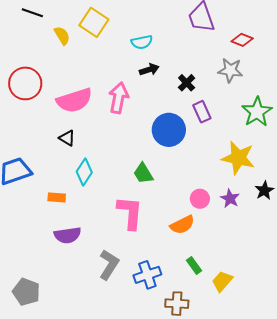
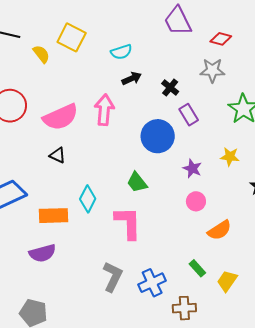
yellow star: (238, 158) -> (230, 157), size x0.6
cyan diamond: (84, 172) -> (88, 199), moved
orange rectangle: (57, 197) -> (54, 216), size x1.6
purple star: (230, 198) -> (192, 168), moved
orange semicircle: (182, 225) -> (219, 230), moved
purple semicircle: (68, 235) -> (42, 253), moved

